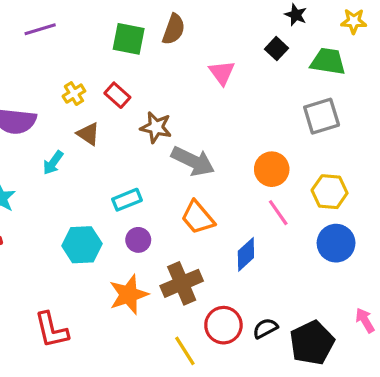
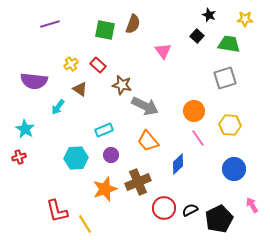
blue circle: (336, 243) -> (234, 169), moved
yellow line: (185, 351) -> (85, 224), moved

